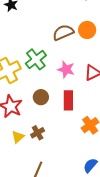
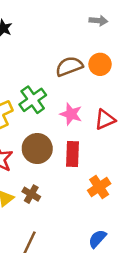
brown circle: (41, 97) -> (37, 149), size x1.5
brown cross: (38, 133) -> (31, 194), turned -32

